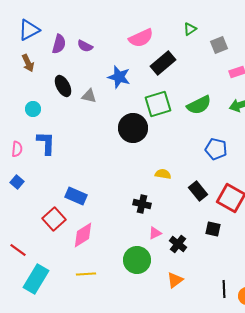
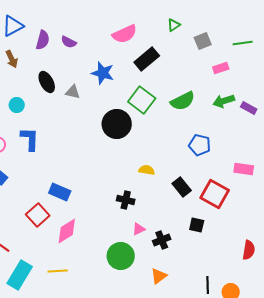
green square: (158, 104) -> (142, 100), turned -36
black cross: (178, 244) -> (162, 240), turned 30
yellow line: (86, 274) -> (58, 271), moved

